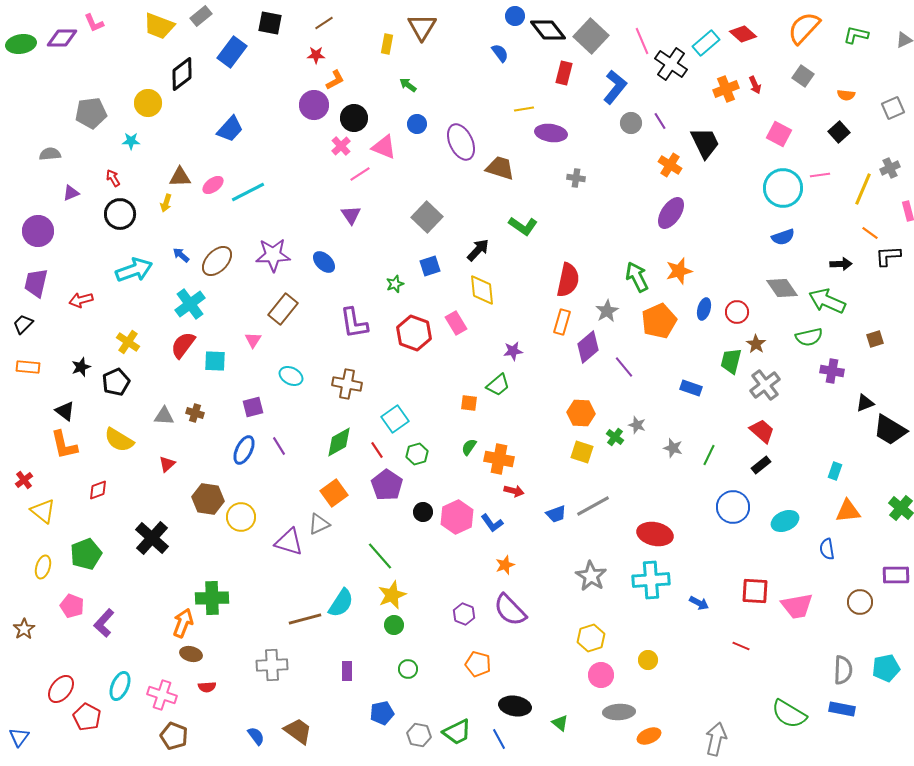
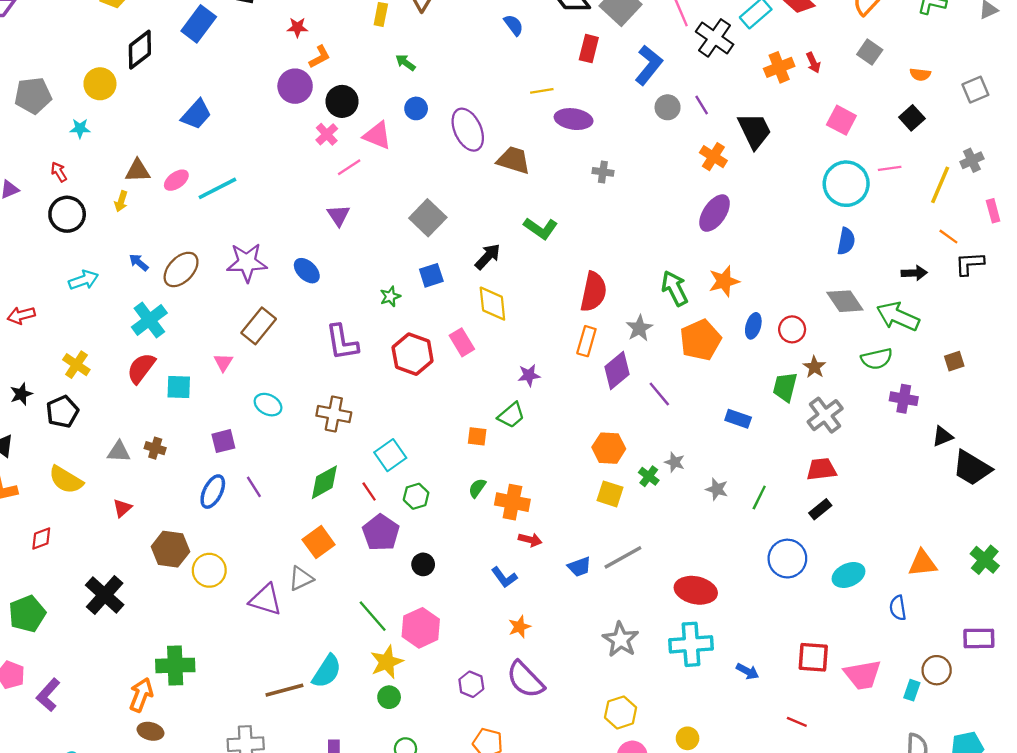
blue semicircle: (783, 237) -> (846, 241), turned -60
cyan arrow: (134, 270) -> (84, 280), size x0.7
red trapezoid: (762, 431) -> (821, 469), turned -48
cyan rectangle: (835, 471) -> (912, 690), moved
pink hexagon: (457, 517) -> (421, 628), moved

